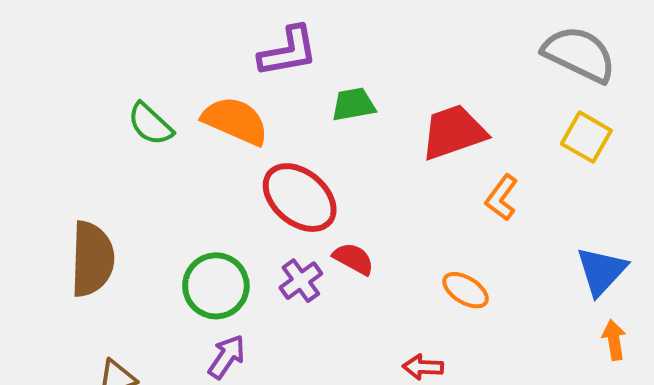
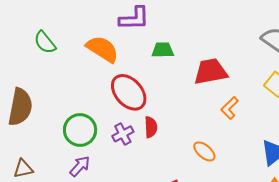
green semicircle: (150, 124) -> (45, 42), moved
red semicircle: (353, 259) -> (151, 127), turned 50

